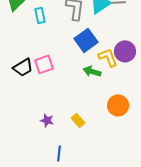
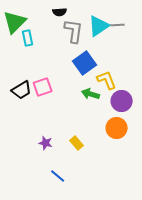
cyan rectangle: (40, 15) -> (28, 38), moved
purple circle: (125, 51) -> (122, 101), moved
blue line: (59, 153) -> (58, 176), turned -56

